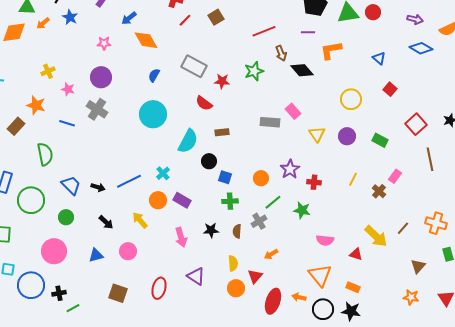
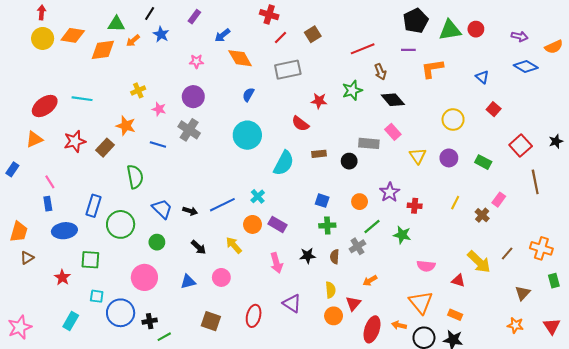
gray rectangle: (194, 66) -> (288, 70), moved, turned -40
black diamond: (302, 70) -> (393, 100), moved
black circle: (209, 161) -> (349, 161), moved

